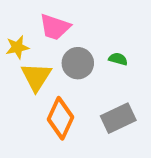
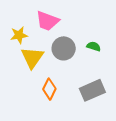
orange diamond: (61, 118) -> (49, 89), size x0.7

